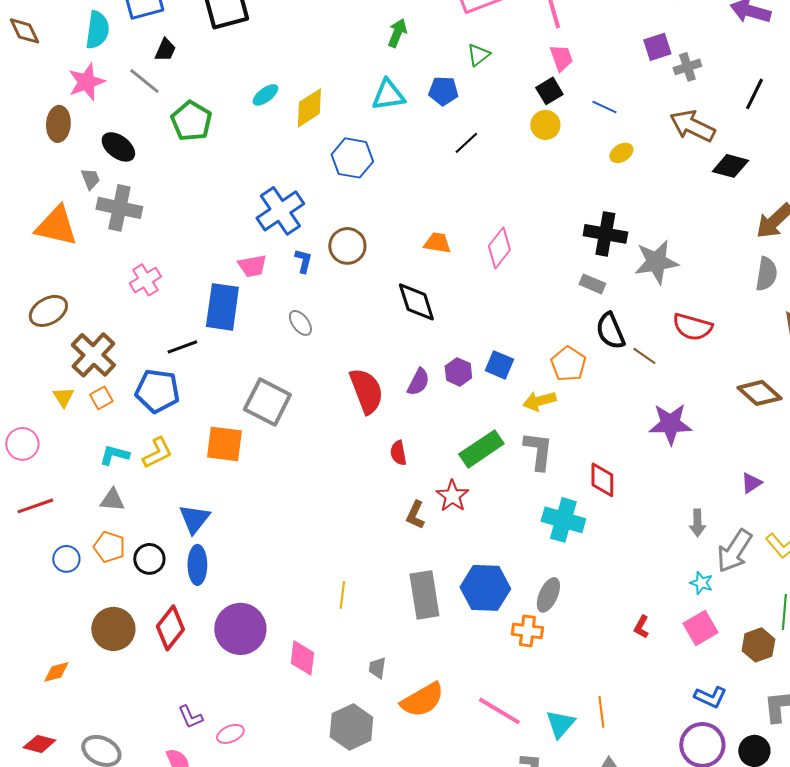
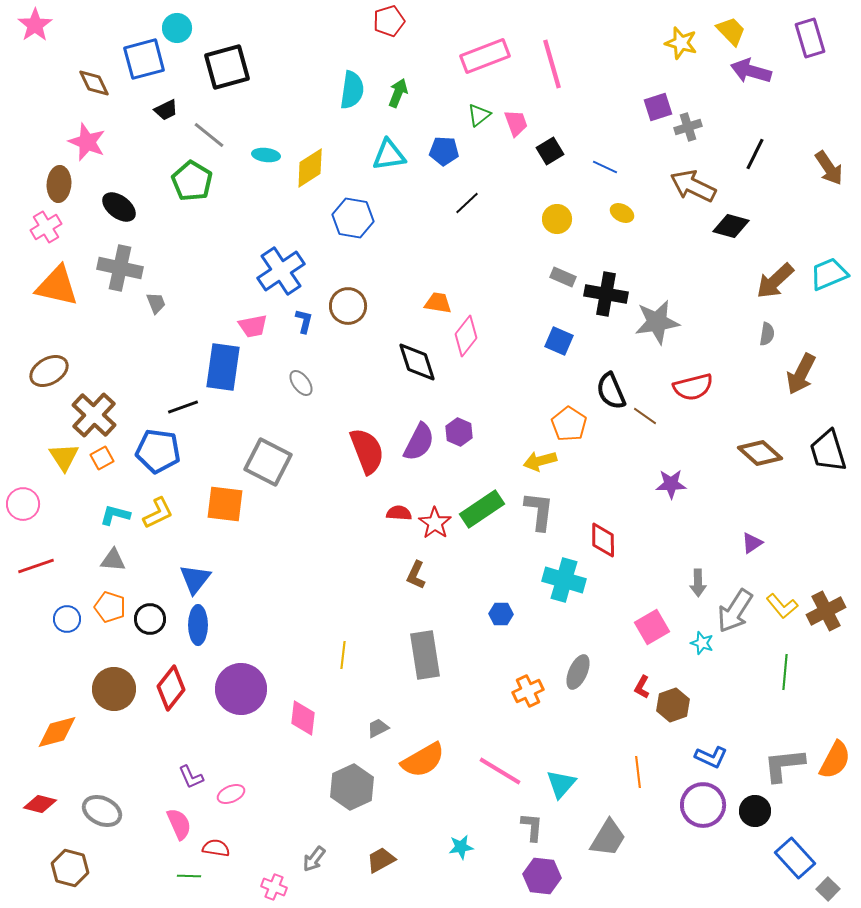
cyan semicircle: (97, 30) -> (352, 90), moved
brown diamond: (24, 31) -> (94, 83), moved
black trapezoid: (165, 50) -> (166, 110), turned 40
pink trapezoid: (561, 58) -> (516, 123), moved
gray line: (144, 81) -> (209, 135), moved
pink star: (86, 82) -> (87, 142), turned -30
cyan ellipse: (265, 95) -> (266, 155), turned 44
yellow circle: (545, 125) -> (557, 219), moved
yellow ellipse: (621, 153) -> (622, 213), turned 60
gray trapezoid: (90, 179) -> (156, 303), moved
pink diamond: (499, 248) -> (466, 336), moved
gray semicircle: (766, 274) -> (767, 334), size x0.7
pink cross: (145, 280) -> (46, 227), moved
gray rectangle: (592, 284) -> (563, 277), moved
red semicircle: (692, 327) -> (693, 387), turned -30
blue square: (499, 365) -> (559, 341), moved
purple semicircle: (418, 382) -> (419, 442), size x1.4
yellow triangle: (63, 397) -> (64, 457), size x1.4
purple star: (670, 424) -> (671, 484), size x0.7
red semicircle: (398, 453) -> (399, 513), turned 105
red star: (452, 496) -> (435, 523), moved
blue hexagon: (485, 588) -> (501, 614), moved, size x0.5
gray ellipse: (548, 595) -> (578, 672), moved
pink square: (700, 628) -> (652, 627), moved
orange cross: (527, 631) -> (528, 691), turned -32
brown hexagon: (758, 645) -> (673, 705), moved
gray trapezoid: (377, 668) -> (378, 728), turned 55
orange diamond: (56, 672) -> (57, 732), size x1.5
orange line: (601, 712) -> (638, 772), moved

